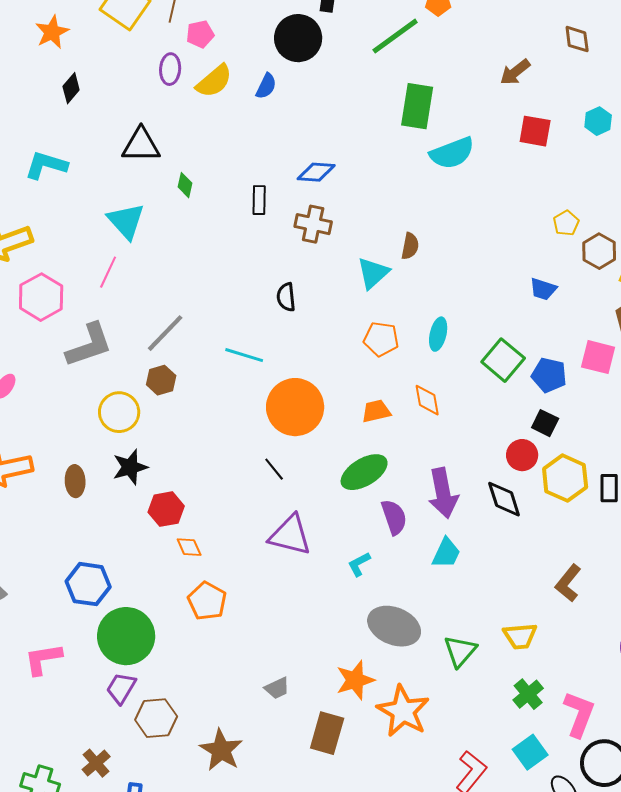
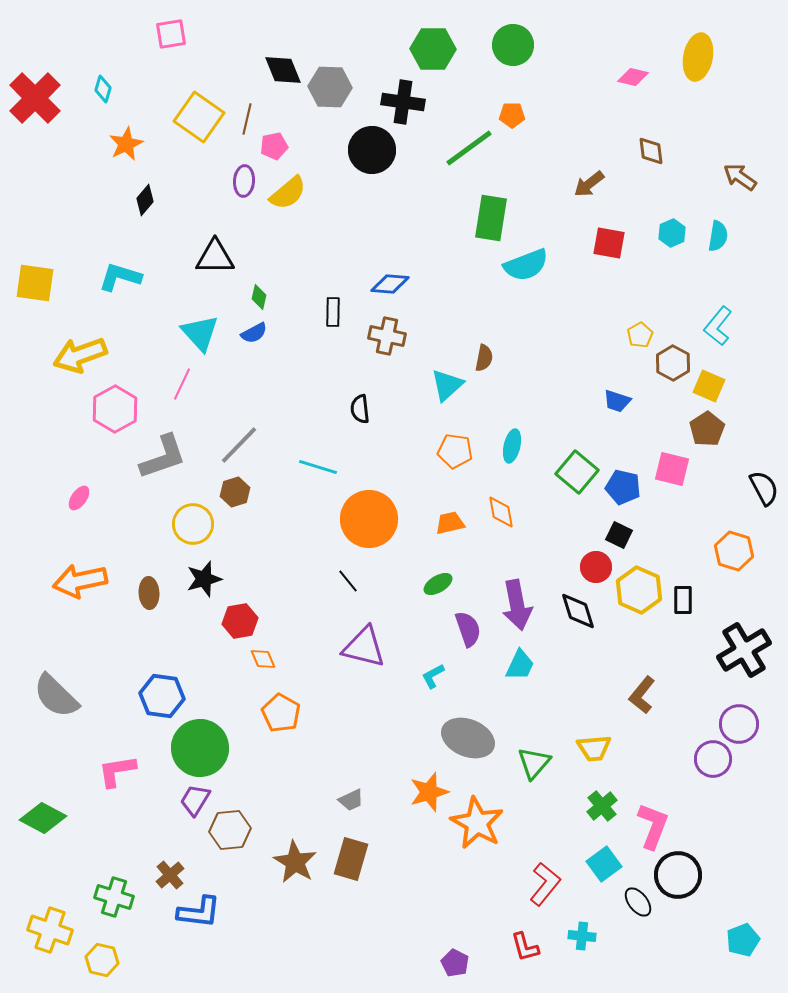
blue semicircle: (266, 86) -> (254, 333), moved, turned 36
green ellipse: (364, 472) -> (438, 584), size x0.6
brown rectangle: (327, 733) -> (351, 859), moved

